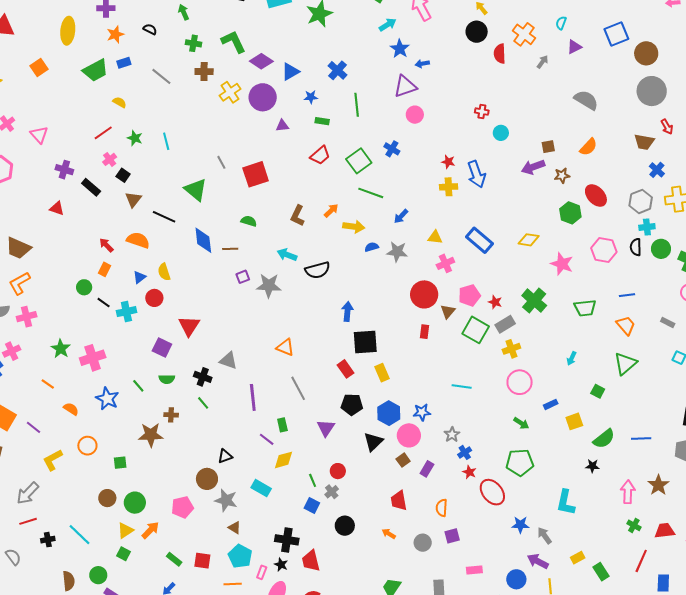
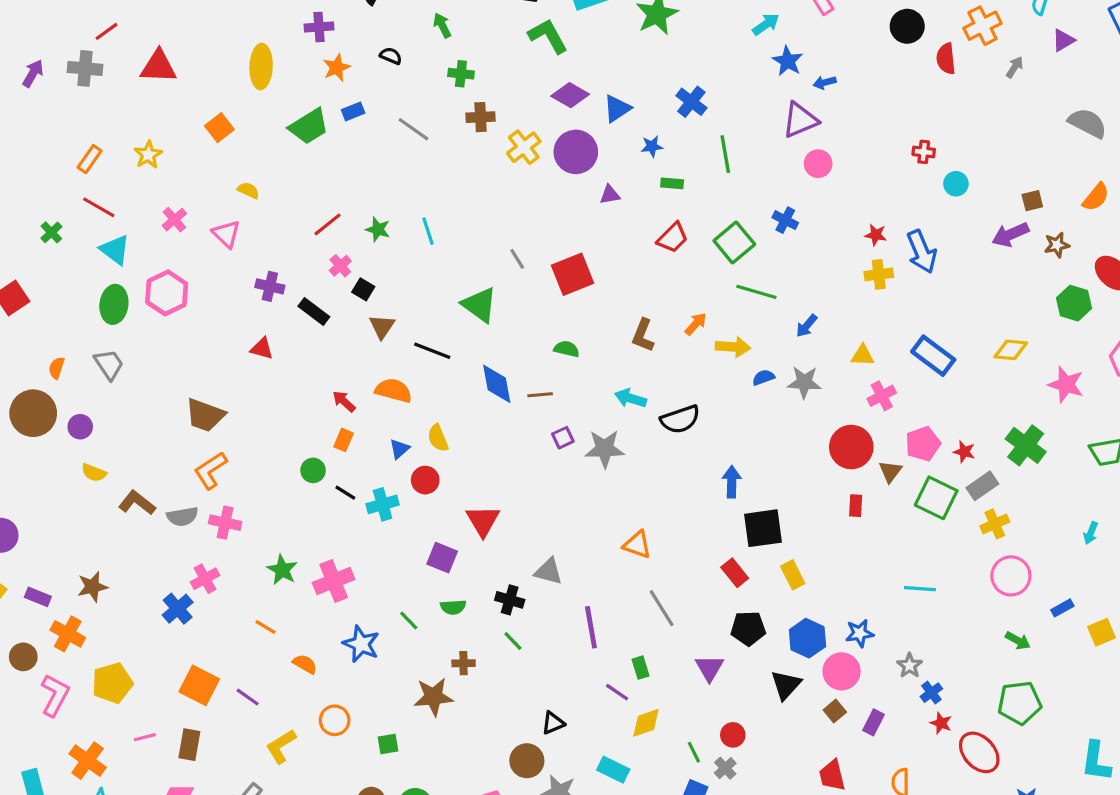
orange cross: (524, 34) -> (982, 26), turned 30
green L-shape: (233, 42) -> (548, 36), moved
yellow semicircle: (119, 102) -> (248, 190), moved
pink cross: (27, 317) -> (225, 523), turned 30

